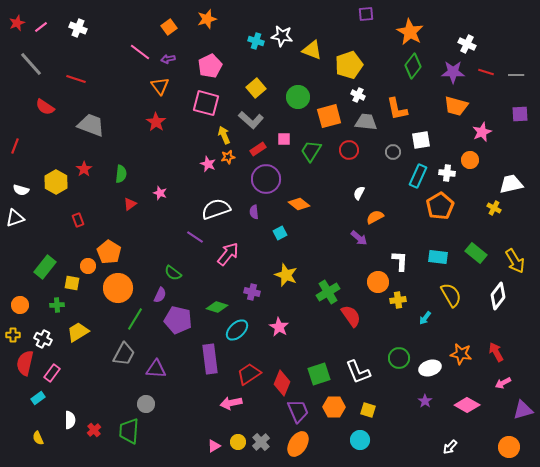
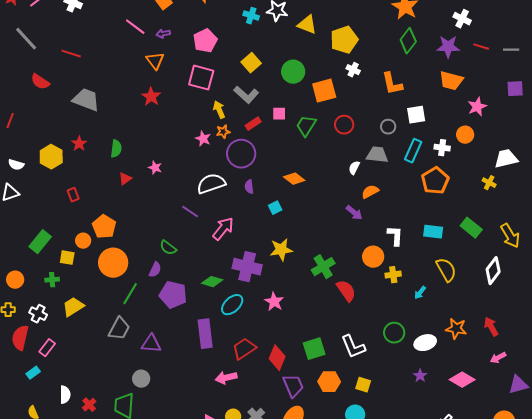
gray trapezoid: (366, 122) -> (377, 155), moved
purple circle: (266, 179) -> (241, 154), moved
yellow star: (286, 275) -> (281, 250), turned -30
purple cross: (252, 292) -> (247, 267), size x1.8

